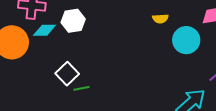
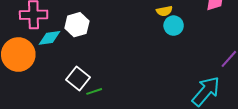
cyan circle: (186, 40) -> (174, 26), moved, size x0.7

